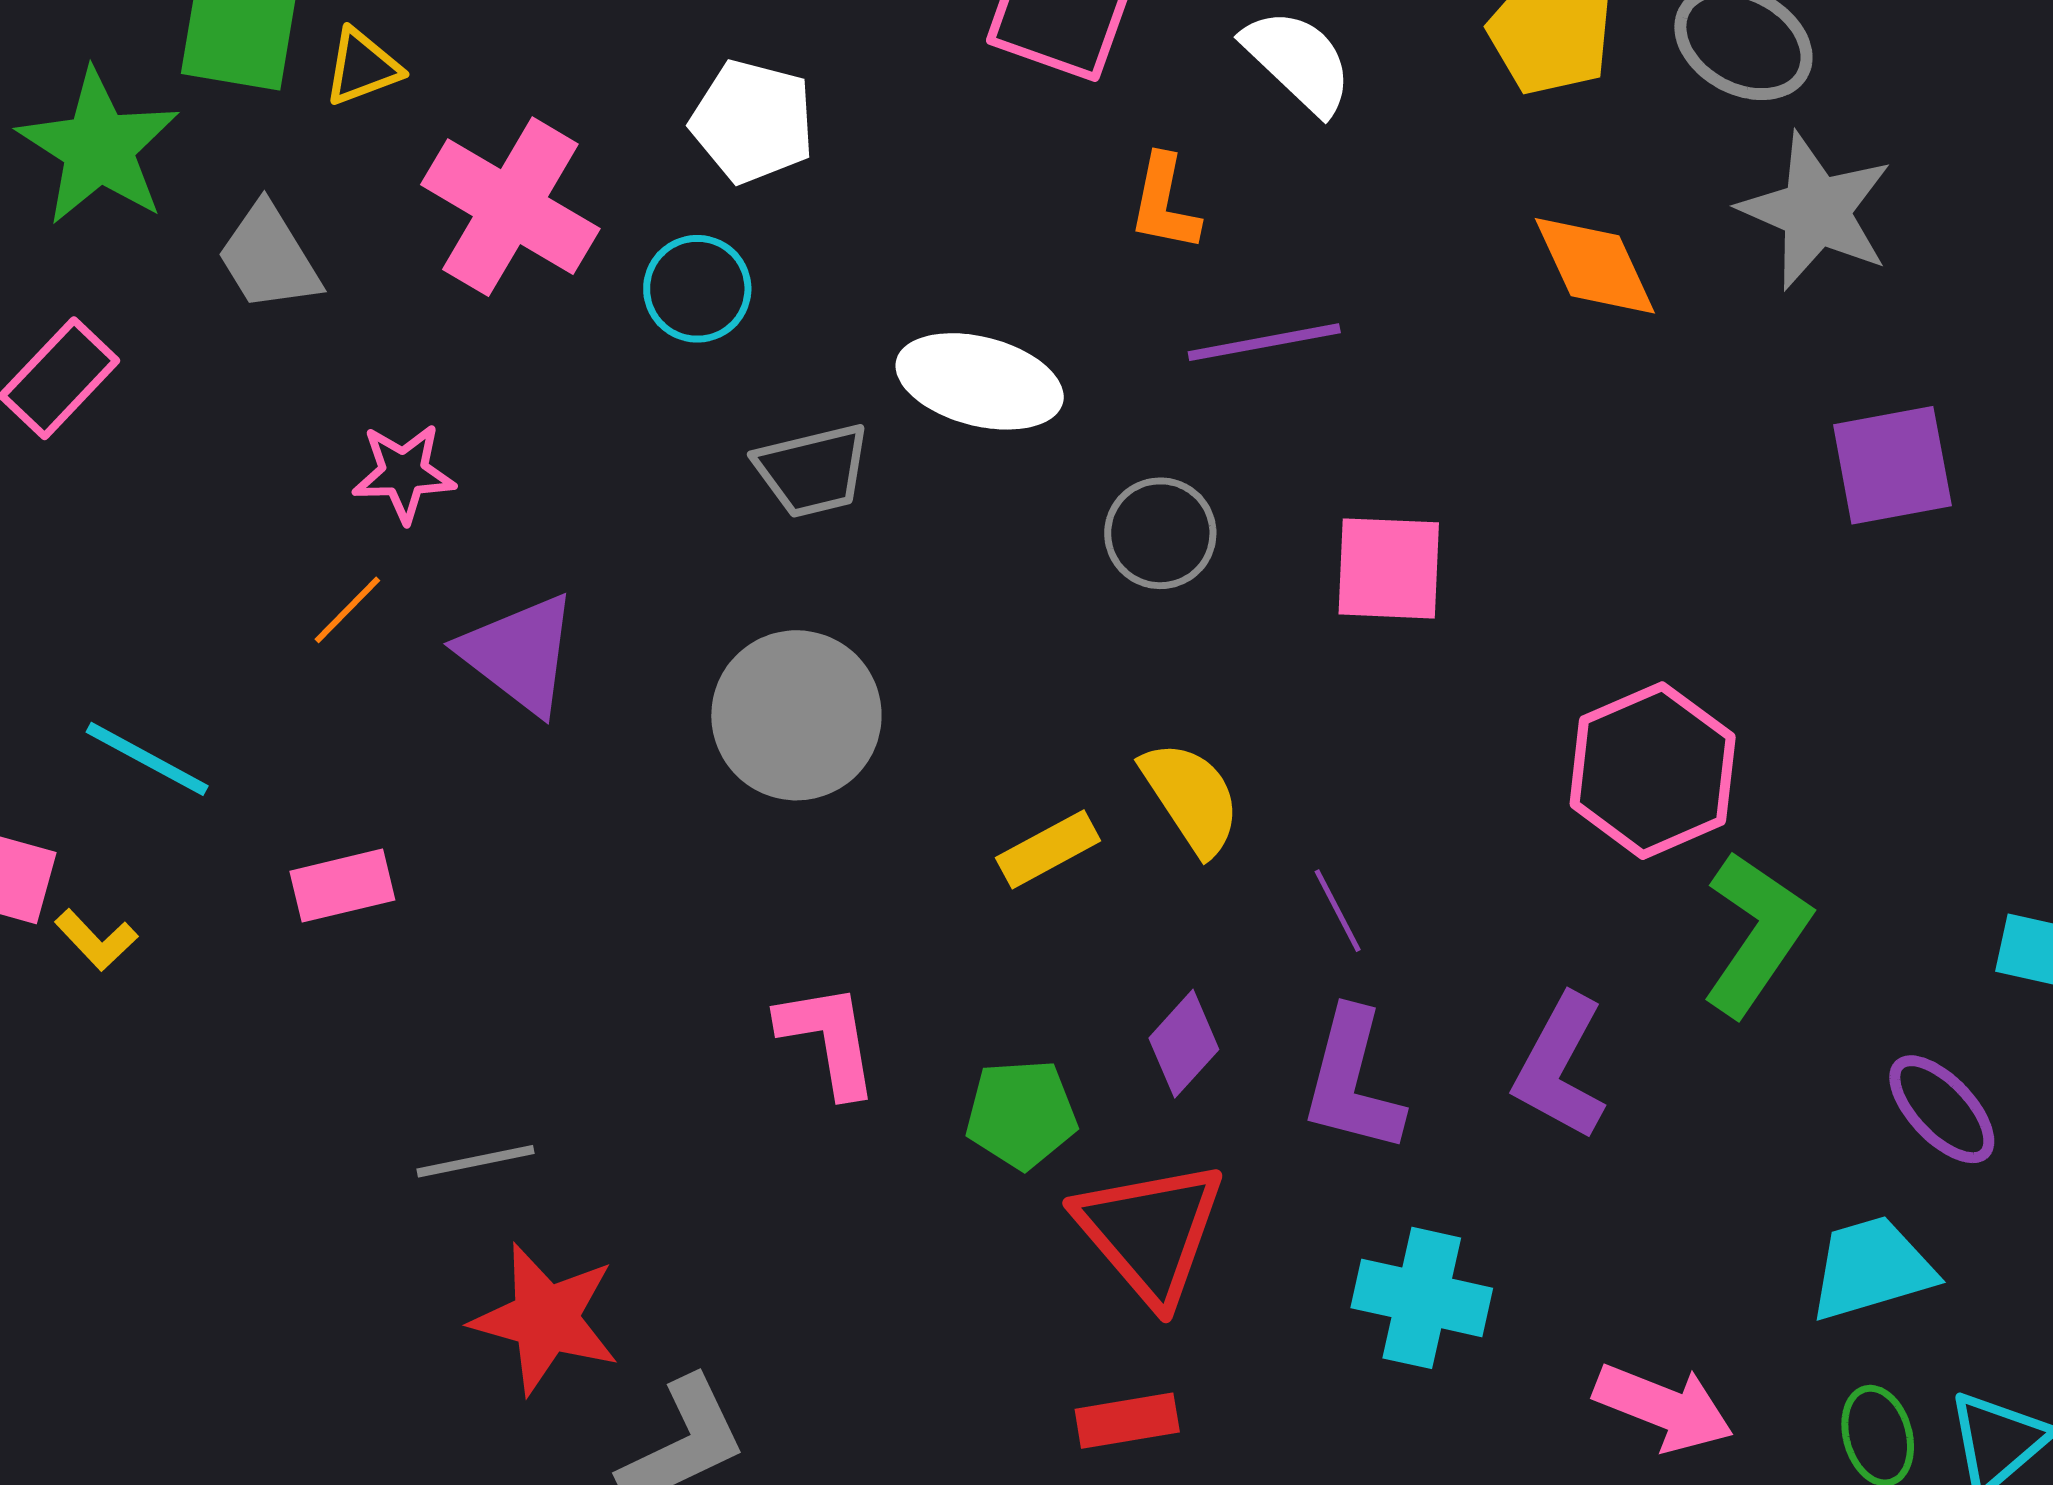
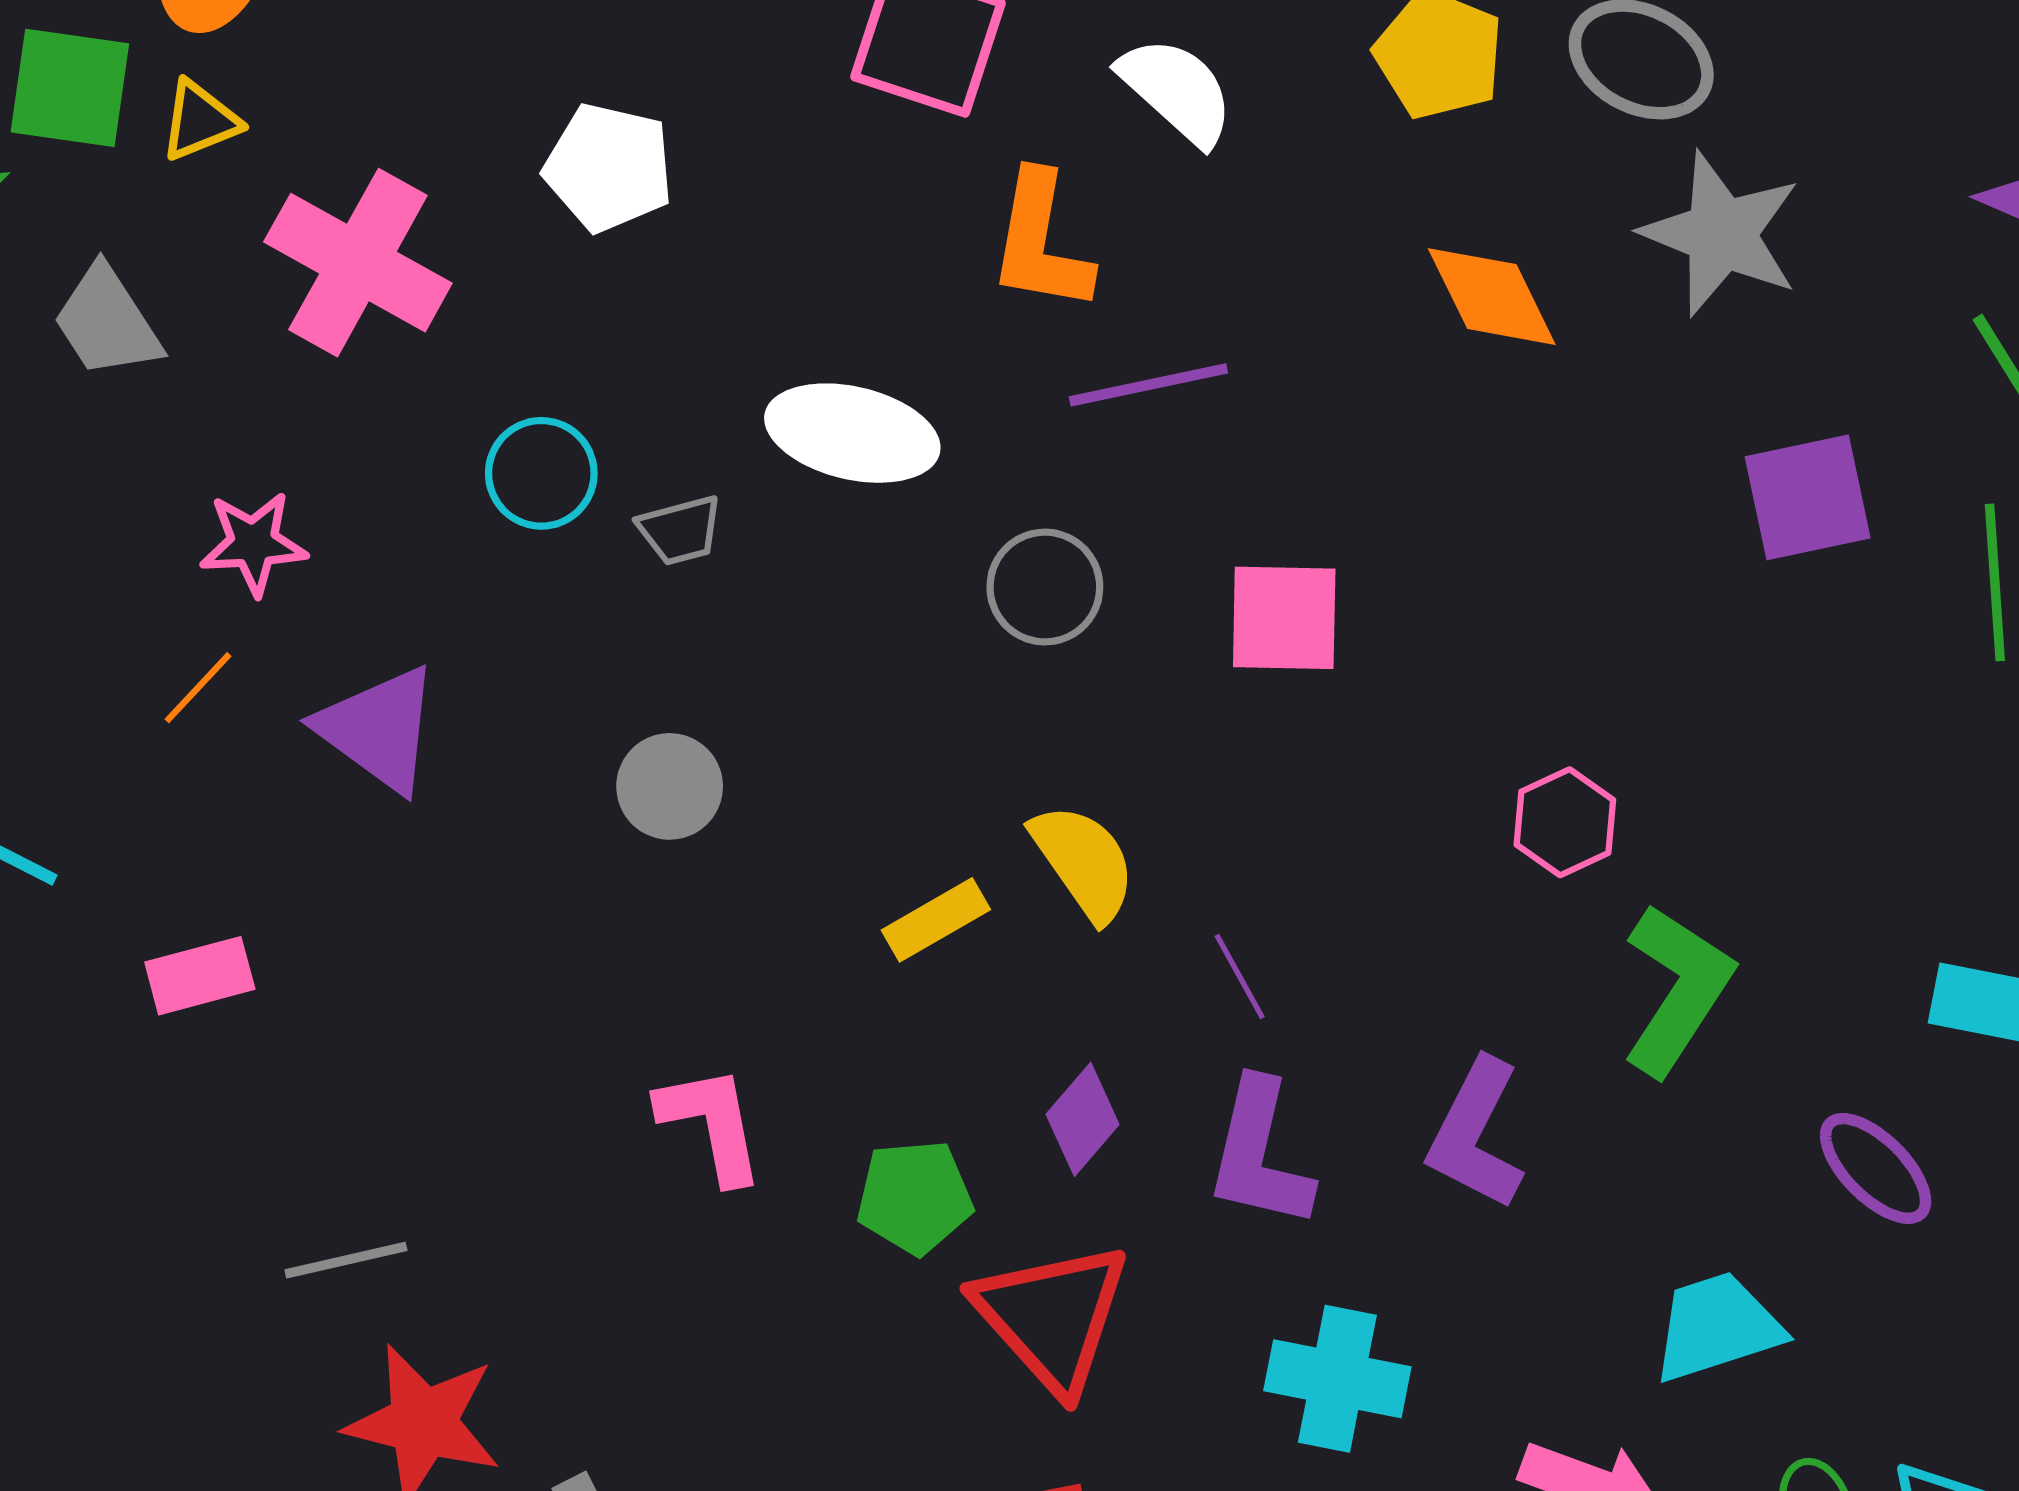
orange L-shape: (1164, 203) -> (1041, 242), size x1.4
cyan circle: (697, 289) -> (541, 473), moved
gray trapezoid: (813, 470) -> (680, 530), size x0.7
gray circle: (796, 715) -> (670, 786), size x0.6
pink hexagon: (1653, 771) -> (1565, 822), size x0.6
cyan trapezoid: (1871, 1268) -> (1717, 1327), moved

